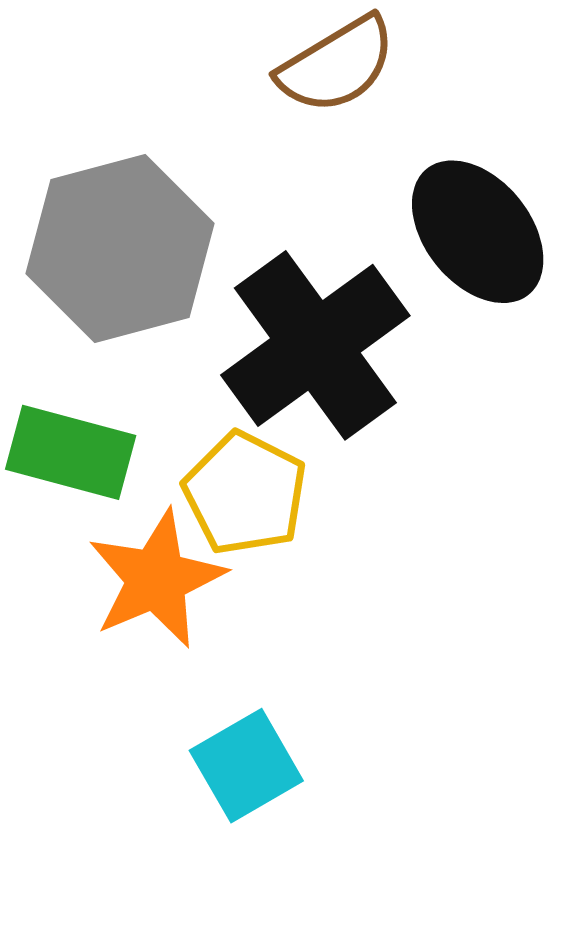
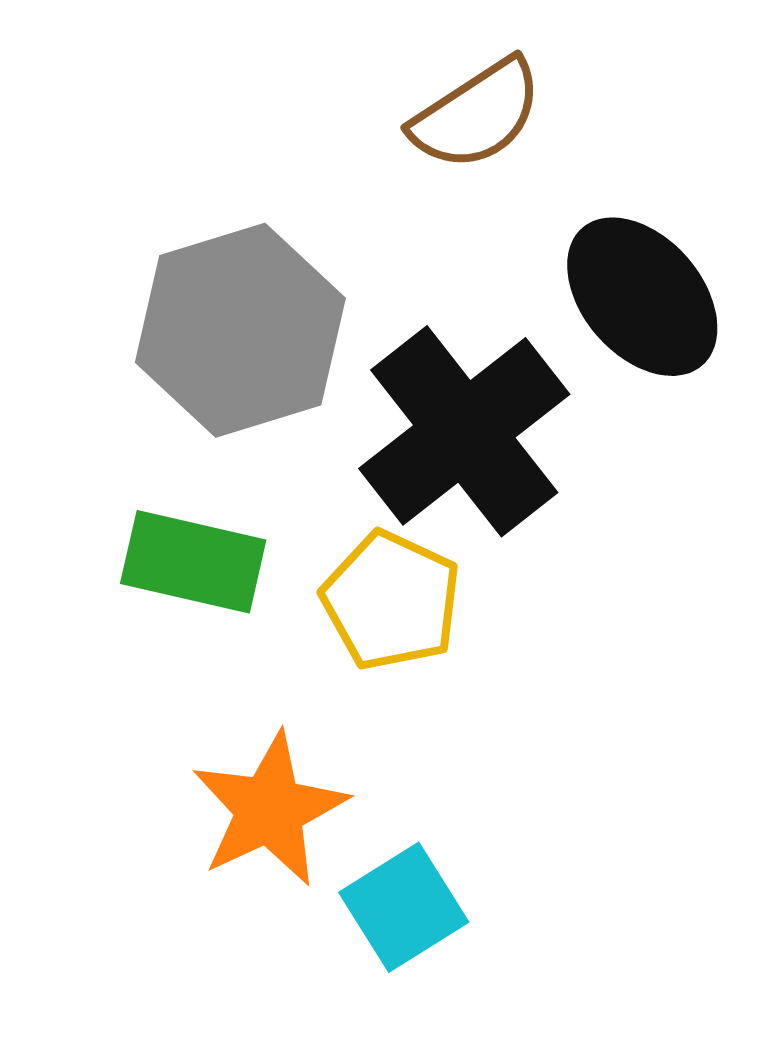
orange star: (156, 579) -> (270, 809), moved

